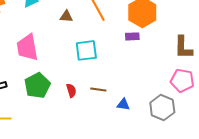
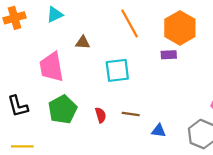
brown triangle: (66, 16) -> (83, 42), moved

